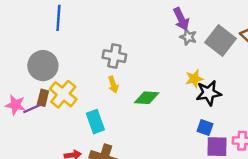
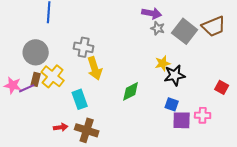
purple arrow: (181, 19) -> (152, 13), turned -54
gray cross: (114, 56) -> (84, 47), moved
yellow arrow: (113, 85) -> (95, 68), size x1.6
green diamond: (147, 98) -> (131, 91), moved, turned -30

